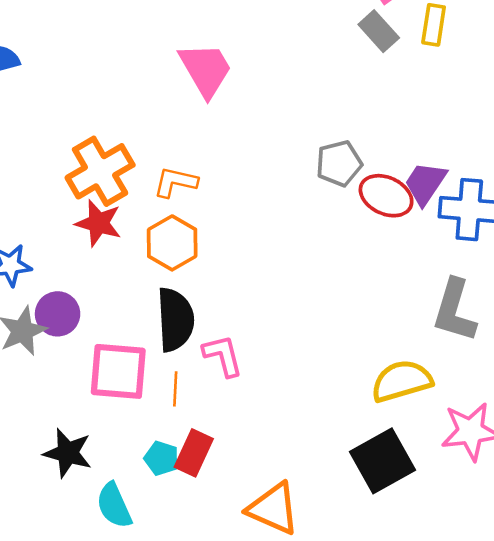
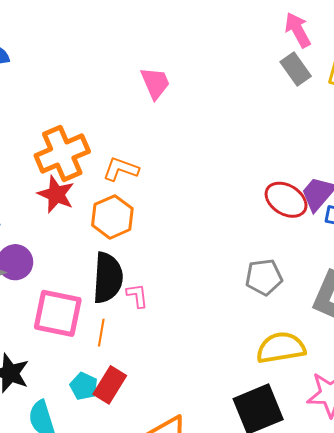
pink trapezoid: (206, 70) -> (155, 83), size x0.7
gray pentagon: (339, 163) -> (264, 277), moved
pink L-shape: (223, 356) -> (137, 296), moved, size x0.7

